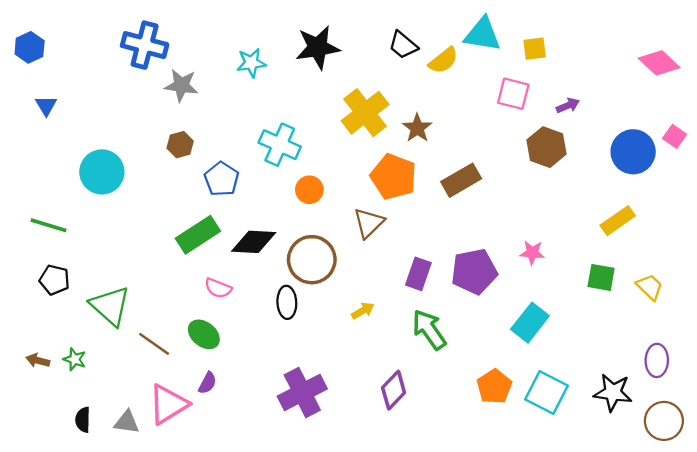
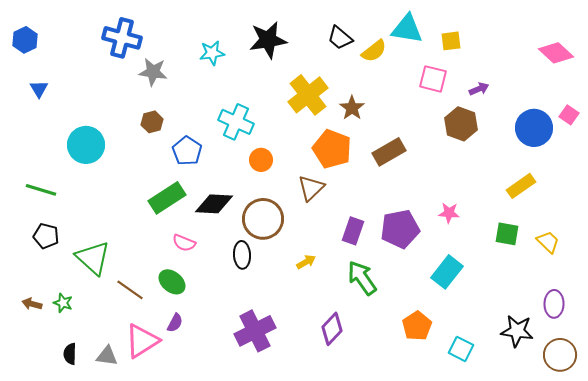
cyan square: (547, 392) -> (461, 349), moved, size x0.7

